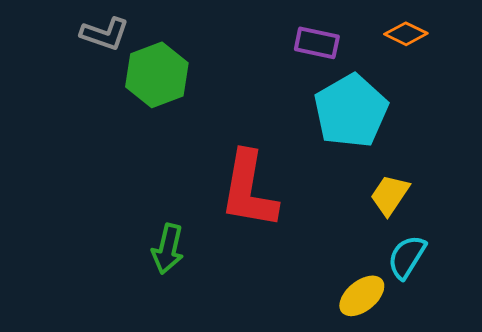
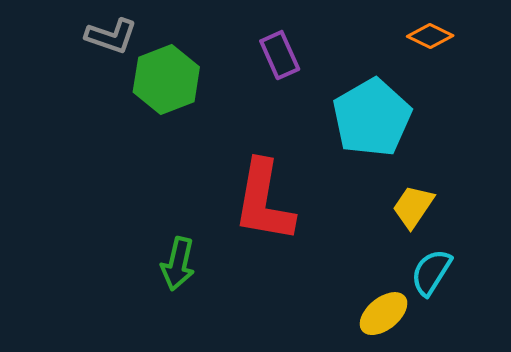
purple rectangle: (317, 43) -> (280, 55), moved, turned 54

